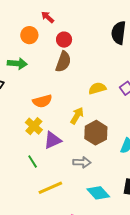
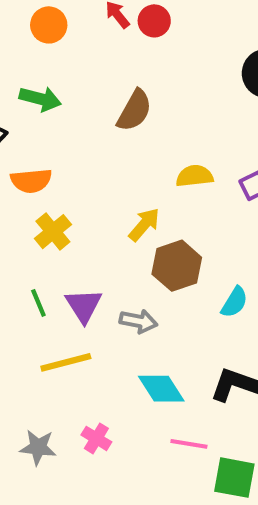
orange circle: (29, 35) -> (49, 25), moved
red circle: (64, 40) -> (154, 21), moved
orange semicircle: (42, 101) -> (31, 181), moved
purple triangle: (52, 140) -> (84, 306), moved, turned -48

